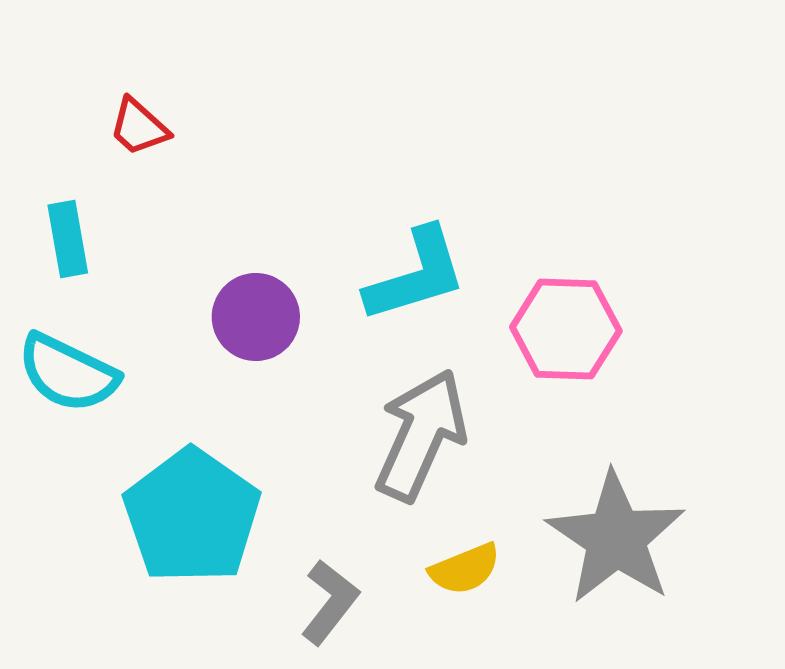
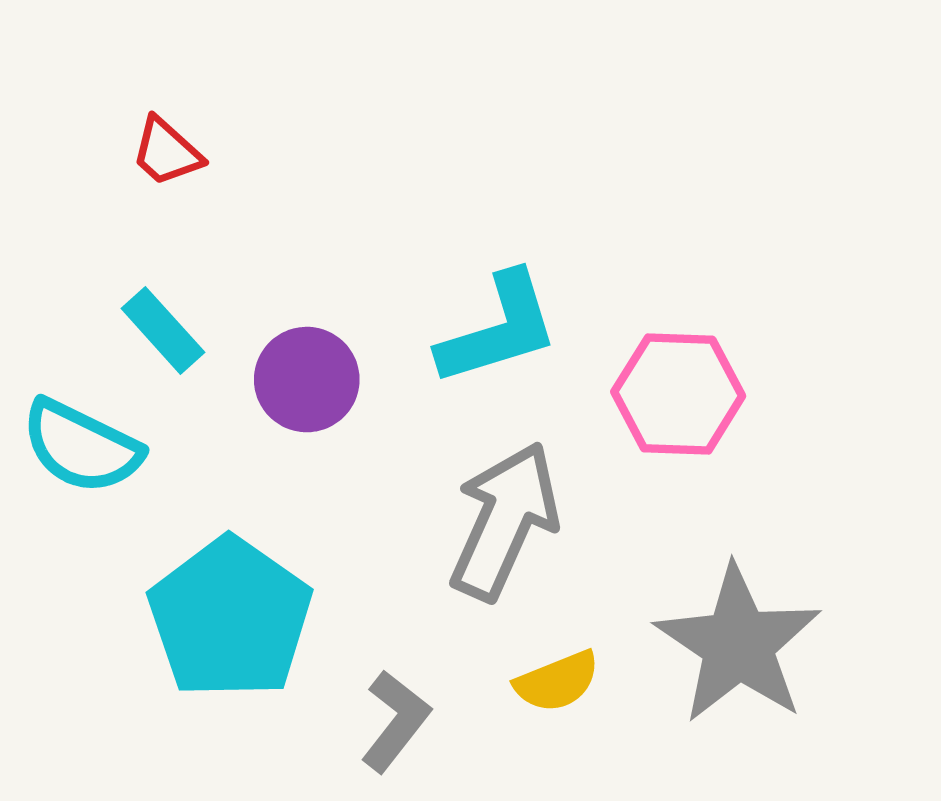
cyan rectangle: (68, 239) -> (163, 330), moved, turned -32

